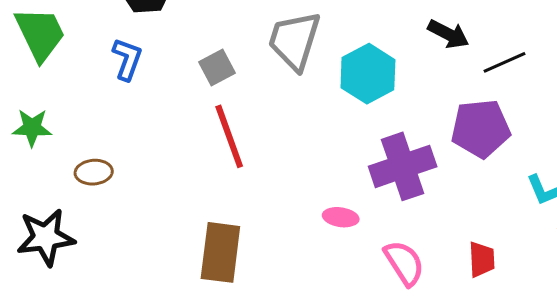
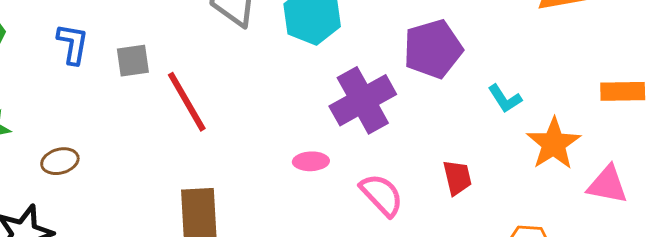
gray square: (217, 68) -> (133, 61), moved, turned 30

